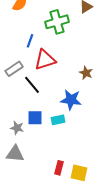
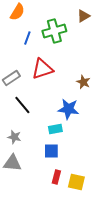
blue line: (30, 41) -> (27, 38), moved
black line: (32, 85) -> (22, 105), moved
blue square: (35, 118) -> (51, 151), moved

